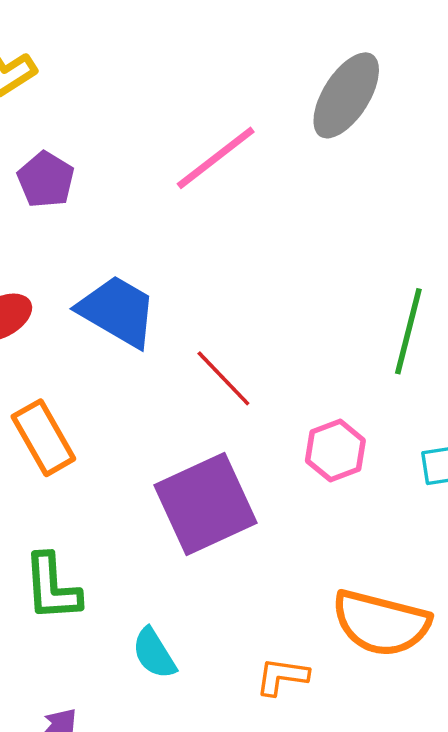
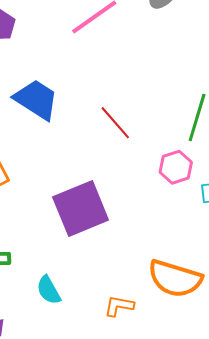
red line: (223, 378) -> (115, 123), moved
pink hexagon: (335, 451) -> (176, 167), moved

